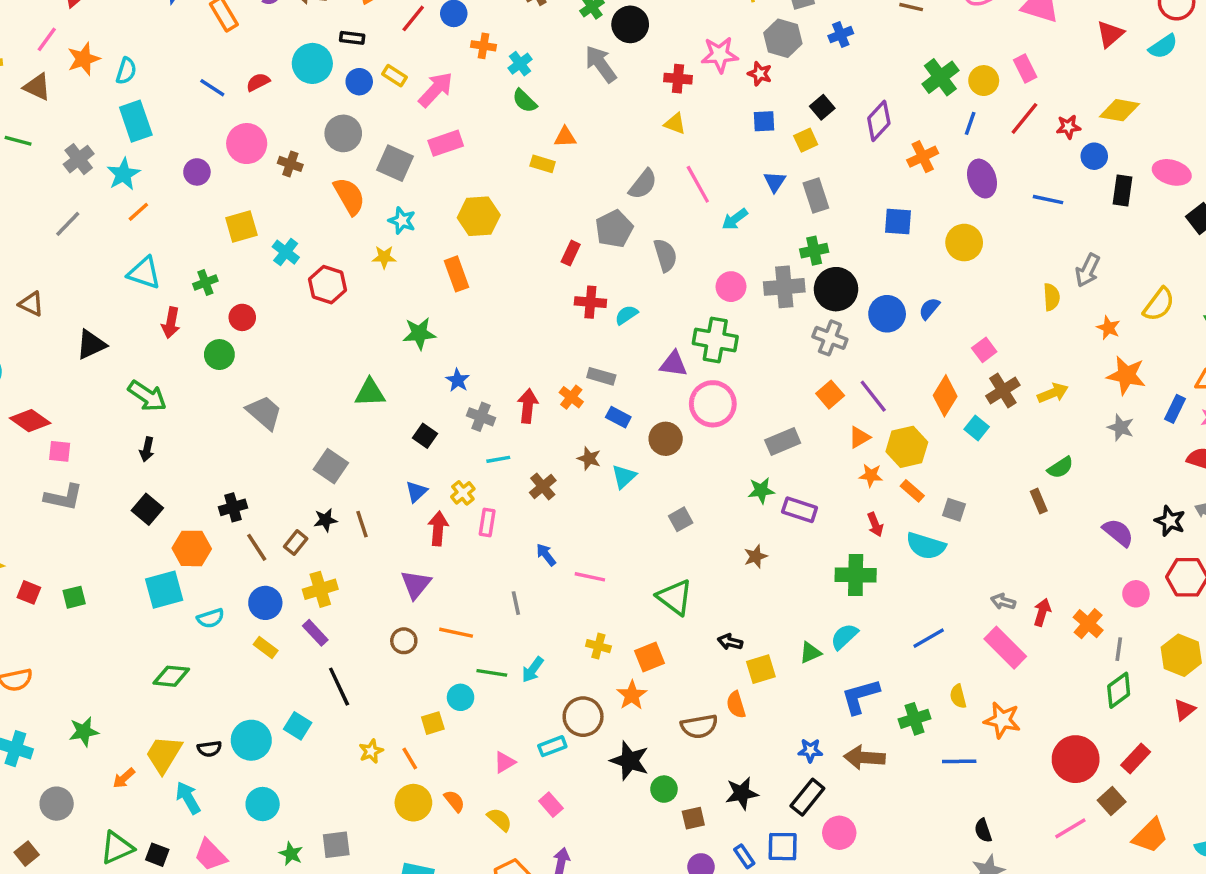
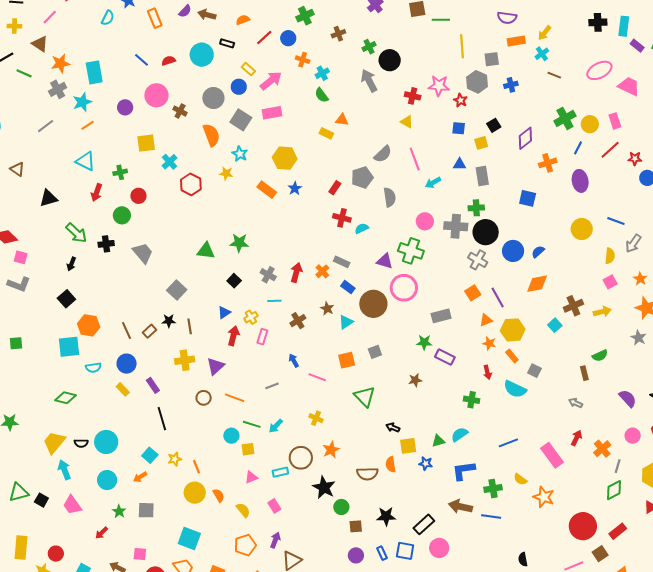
orange star: (84, 59) -> (60, 63), moved
cyan semicircle: (126, 71) -> (108, 18), moved
blue circle: (359, 82) -> (239, 87), moved
blue triangle: (775, 182) -> (460, 164), turned 48
blue line: (1048, 200) -> (616, 221), moved
yellow circle: (964, 243) -> (582, 229), moved
orange rectangle: (457, 274) -> (267, 190), turned -42
green star: (419, 333) -> (239, 243), moved
pink square: (984, 350) -> (610, 282), moved
blue star: (458, 380) -> (295, 188), moved
orange diamond: (945, 396) -> (537, 284), moved, turned 40
brown circle: (666, 439) -> (373, 304), size x1.4
black cross: (233, 507) -> (106, 244), moved
green cross: (856, 575) -> (472, 400), size x0.7
yellow cross: (320, 589) -> (185, 360), moved
gray arrow: (1003, 602) -> (576, 403), moved
gray line: (516, 603) -> (272, 386), turned 72
orange square: (649, 657) -> (347, 360), moved
yellow semicircle: (958, 696) -> (520, 479), turned -48
yellow square: (433, 723) -> (248, 449), moved
cyan square: (298, 726) -> (150, 455), moved
blue star: (810, 750) -> (426, 463), moved
blue line: (959, 761) -> (491, 516), moved
orange arrow: (124, 778) -> (140, 477), moved

